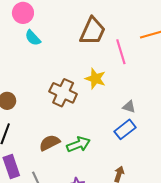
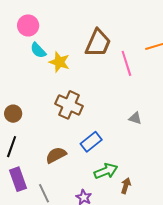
yellow star: (95, 79) -> (59, 62), moved
blue rectangle: (125, 129) -> (91, 142), moved
green arrow: (79, 144) -> (106, 171), moved

